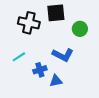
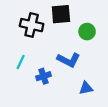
cyan line: (19, 57) -> (21, 62), turned -32
blue triangle: (56, 81) -> (86, 88), moved

